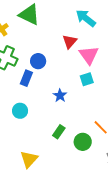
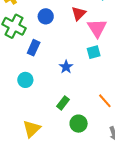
blue circle: (38, 61) -> (46, 16), moved
green circle: (83, 142) -> (79, 124), moved

